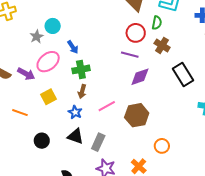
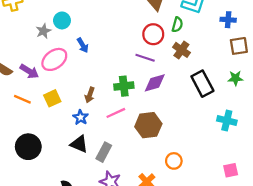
green cross: (81, 69) -> (124, 86), moved
orange line: (20, 113) -> (22, 99), moved
black circle: (42, 141) -> (28, 147), moved, size x1.5

